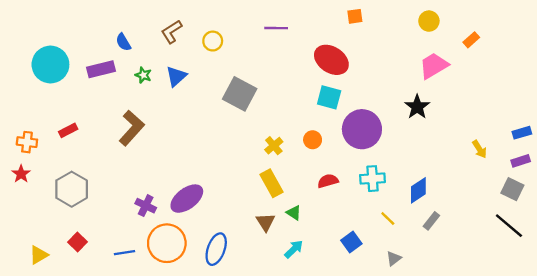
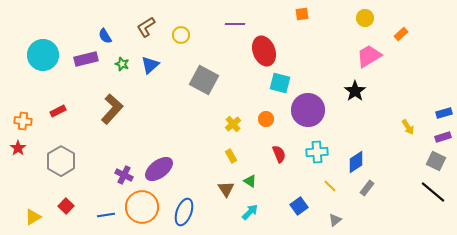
red ellipse: (331, 60) -> (264, 51), moved, turned 36
red semicircle: (328, 181) -> (279, 154), turned 84
yellow rectangle: (271, 183) -> (231, 156), size x0.6

